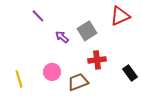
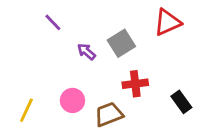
yellow line: (19, 79) -> (26, 110), turned 42

